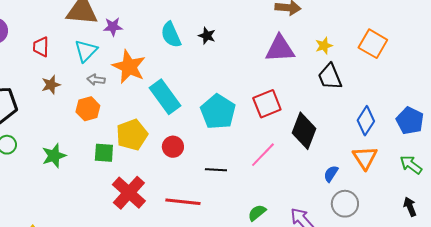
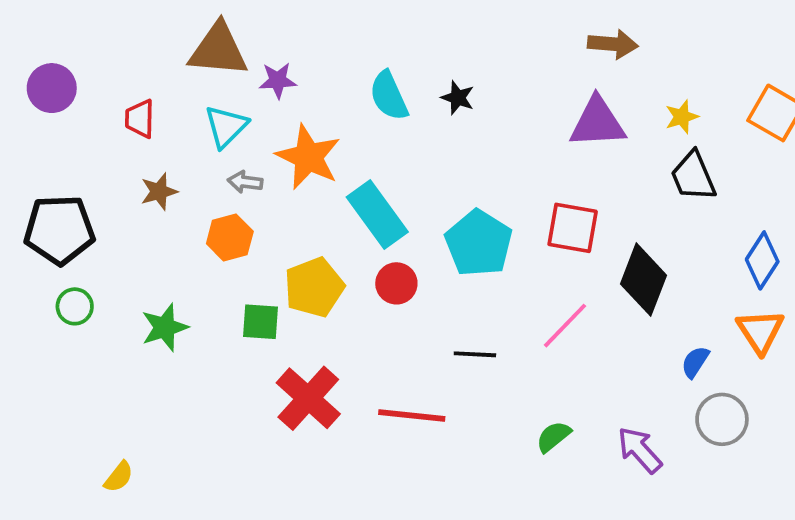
red square: (267, 104) -> (573, 228), turned 32
red circle: (173, 147) -> (396, 283), moved

